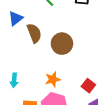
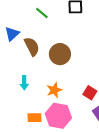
cyan arrow: (14, 80) -> (24, 83), moved

